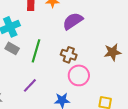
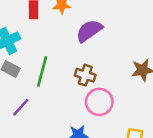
purple line: (30, 85) -> (21, 107), moved

